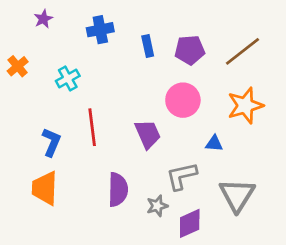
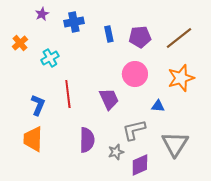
purple star: (43, 19) -> (42, 14), moved
orange cross: (18, 66) -> (20, 43), moved

